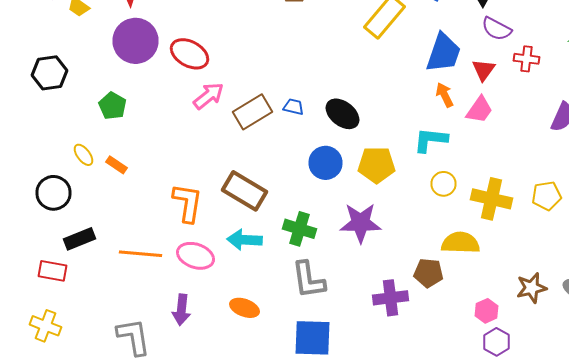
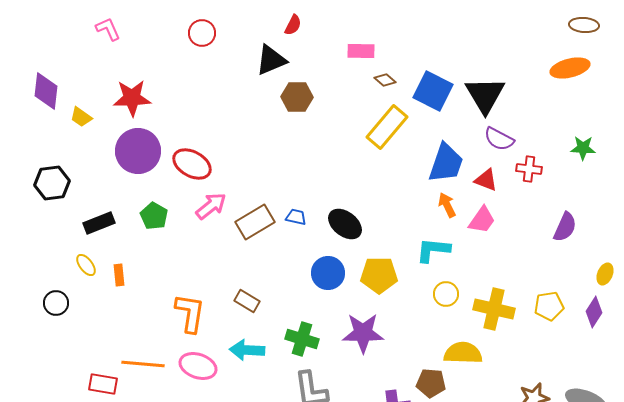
red triangle: (484, 70) -> (486, 180), turned -45
green pentagon: (112, 106) -> (154, 216), moved
orange rectangle: (116, 165) -> (119, 275), turned 50
brown rectangle: (244, 191) -> (247, 301), size x0.6
black circle: (54, 193) -> (56, 303), size x0.7
black rectangle: (80, 239) -> (99, 223), moved
red rectangle: (52, 271) -> (103, 384), moved

